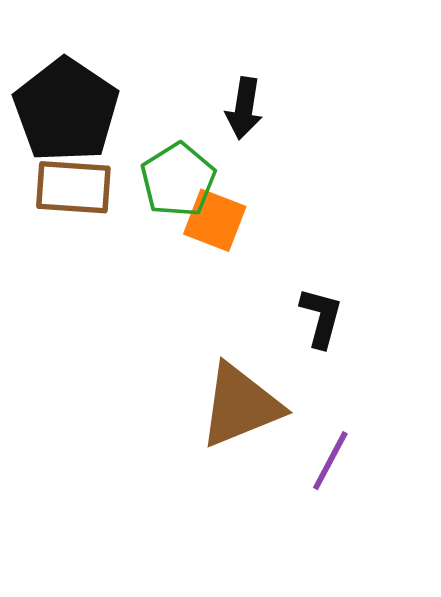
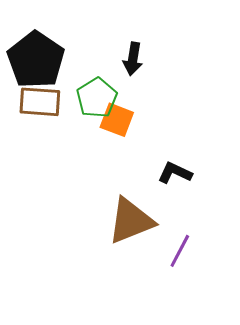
black L-shape: (321, 317) -> (175, 173), turned -80

